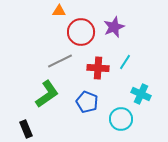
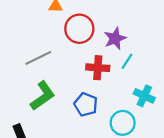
purple star: (114, 27) -> (115, 38), moved
gray line: (60, 61) -> (38, 58), moved

